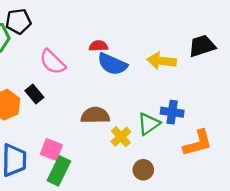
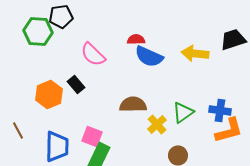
blue cross: (172, 112) -> (220, 110), moved

